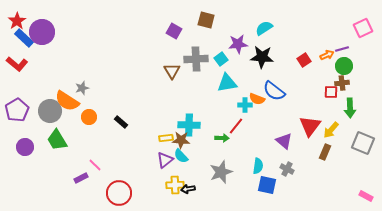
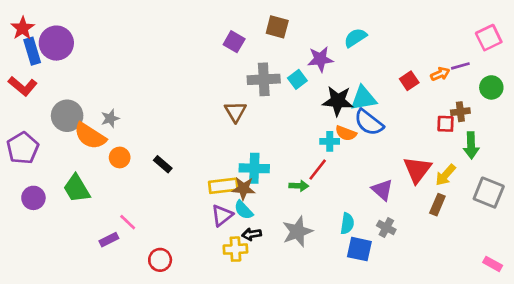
blue rectangle: (24, 38) -> (32, 51), turned 30
black star: (262, 57) -> (338, 101), moved
green circle: (344, 66) -> (491, 87), moved
brown triangle: (172, 71) -> (235, 112), moved
cyan triangle: (227, 83) -> (363, 98), moved
gray circle: (50, 111) -> (67, 116), moved
yellow rectangle: (166, 138) -> (223, 186), size x1.5
black arrow: (188, 189) -> (252, 234), moved
red circle: (119, 193) -> (160, 260), size x0.7

